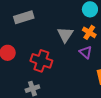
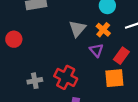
red cross: (41, 61) -> (66, 77), moved

